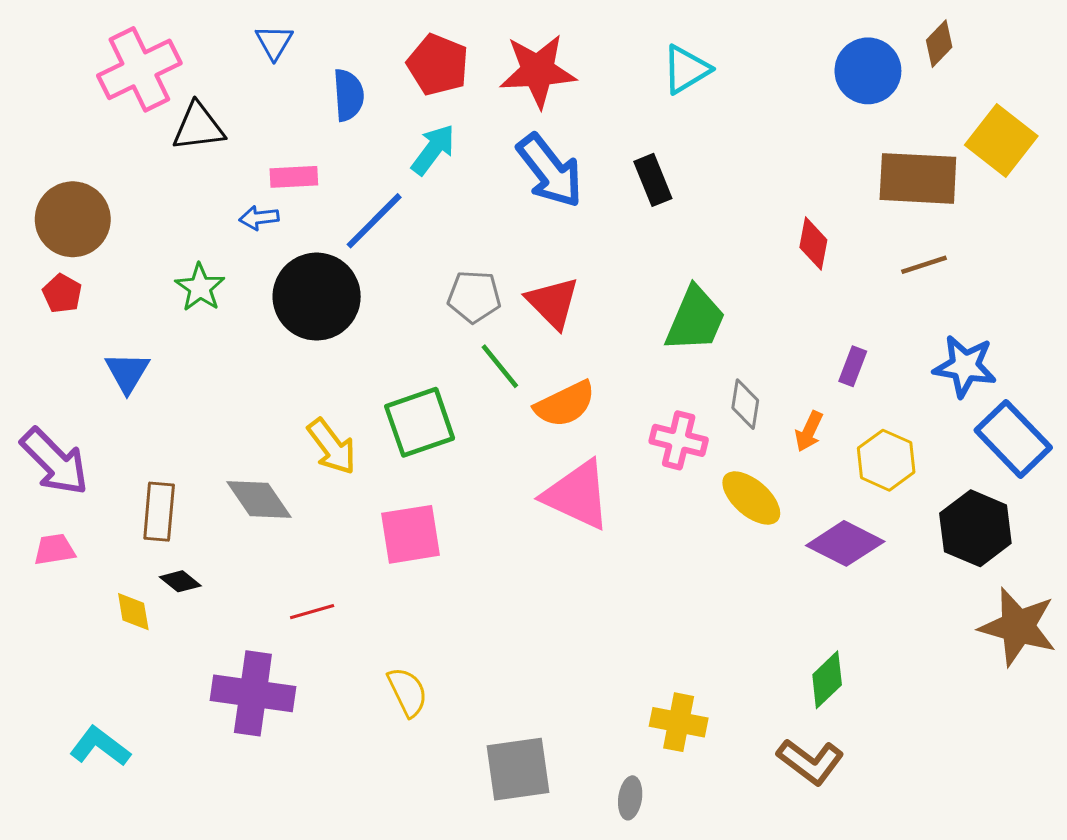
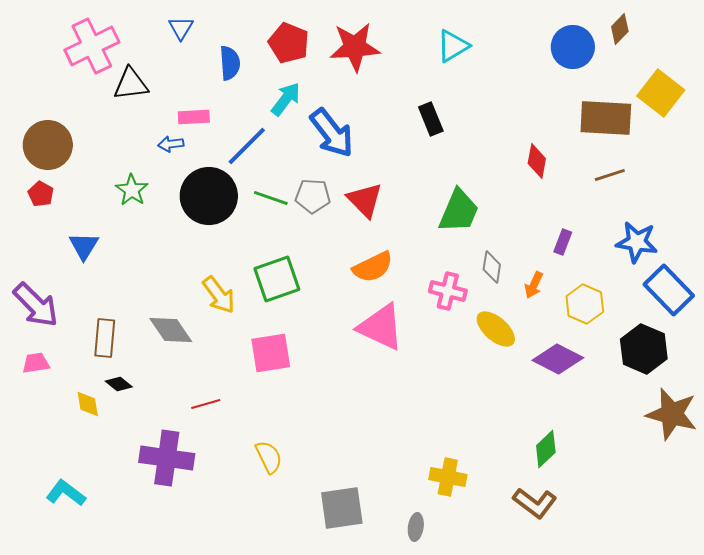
blue arrow: (550, 171) -> (332, 133), moved
green line: (500, 366) -> (271, 198), moved, turned -32

